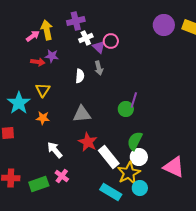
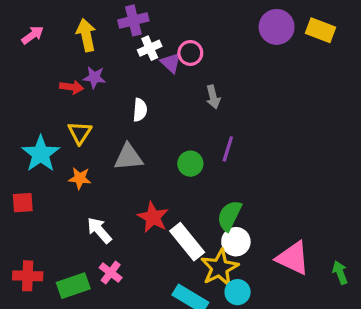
pink arrow: (33, 36) -> (33, 35), moved
gray arrow: (99, 68) -> (213, 97), moved
green circle: (126, 109) -> (190, 164), moved
gray triangle: (82, 114) -> (129, 157), moved

